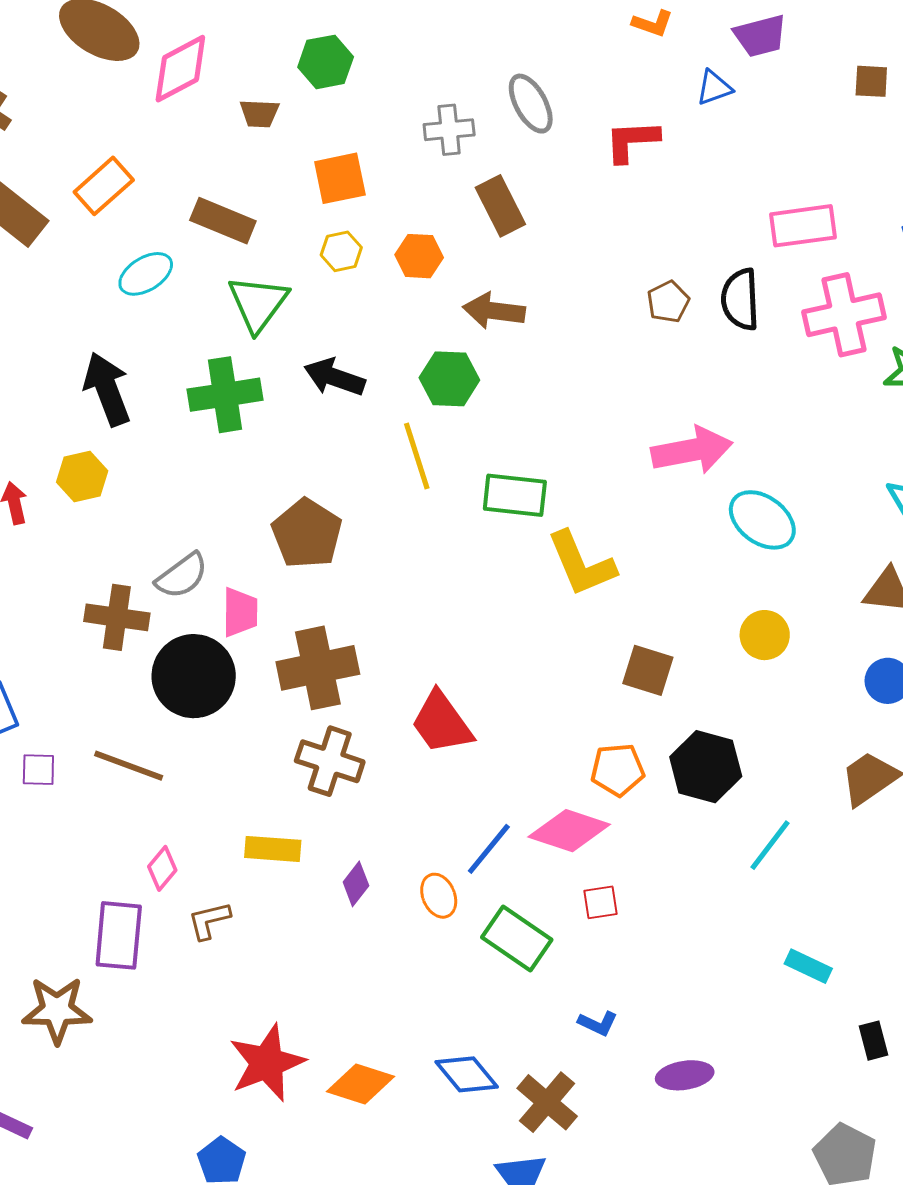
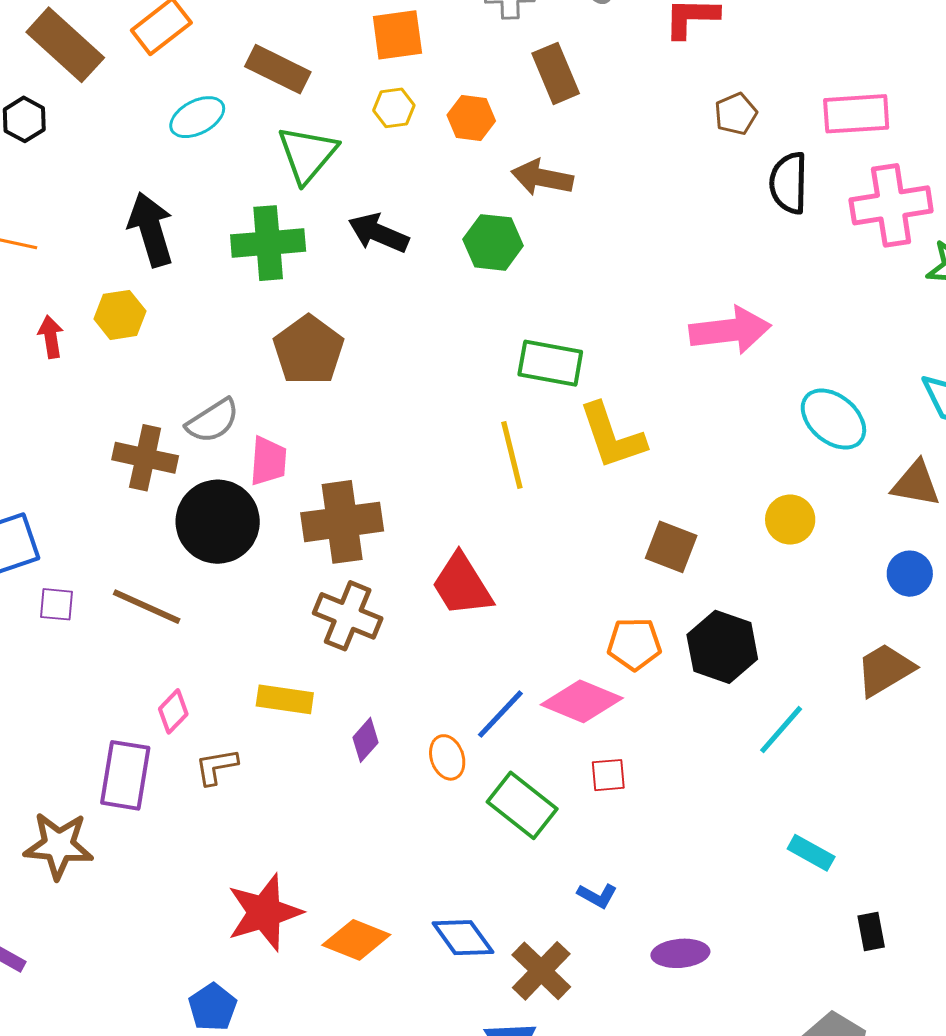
brown pentagon: (668, 302) -> (736, 114), moved
yellow line: (417, 456) -> (512, 455), moved
cyan ellipse: (762, 520) -> (833, 419), moved
brown pentagon: (307, 534) -> (309, 350), moved

